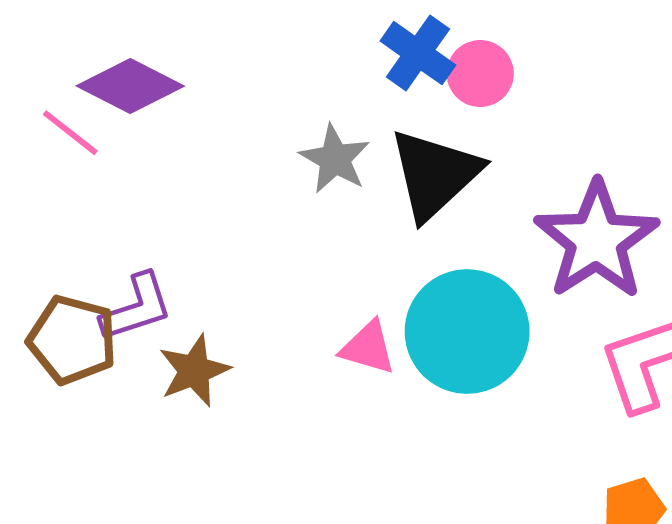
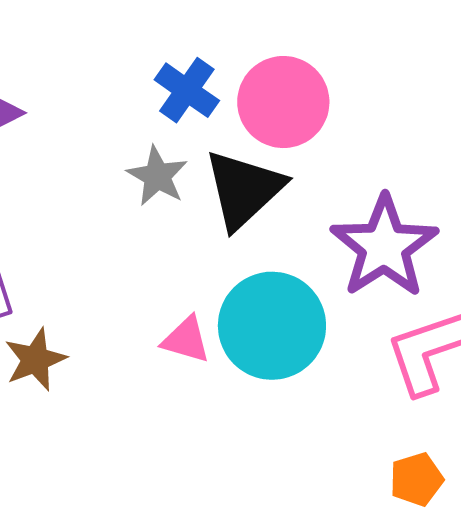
blue cross: (418, 53) -> (187, 90), moved
pink circle: (480, 74) -> (283, 102), size x1.6

